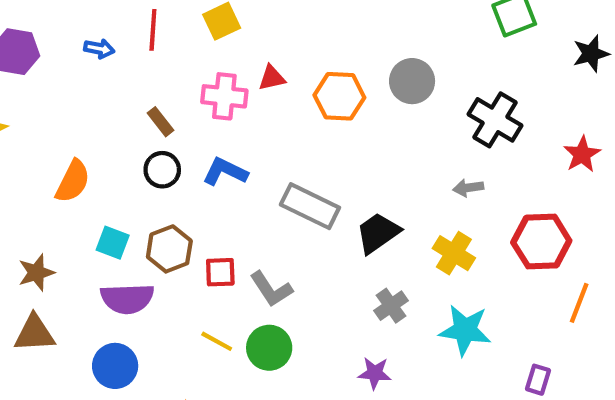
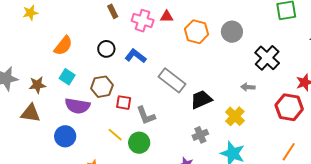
brown rectangle: (160, 122) -> (113, 11), moved
red hexagon: (541, 242) -> (289, 107), moved
cyan square: (113, 243) -> (67, 77), moved

